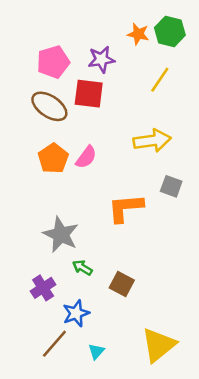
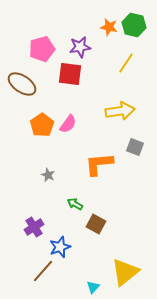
brown ellipse: (49, 106) -> (22, 84), moved
gray star: (61, 235) -> (48, 175), moved, size x0.5
green arrow: (82, 268) -> (75, 204), moved
cyan triangle: (96, 351) -> (93, 287), moved

